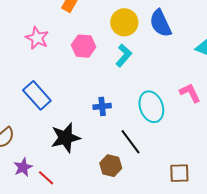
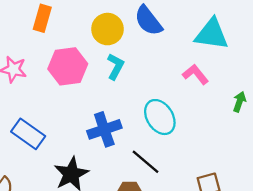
pink hexagon: (84, 46) -> (68, 66), size x1.4
pink L-shape: (190, 93) -> (195, 74), moved
blue cross: (102, 106) -> (104, 129), size x1.6

